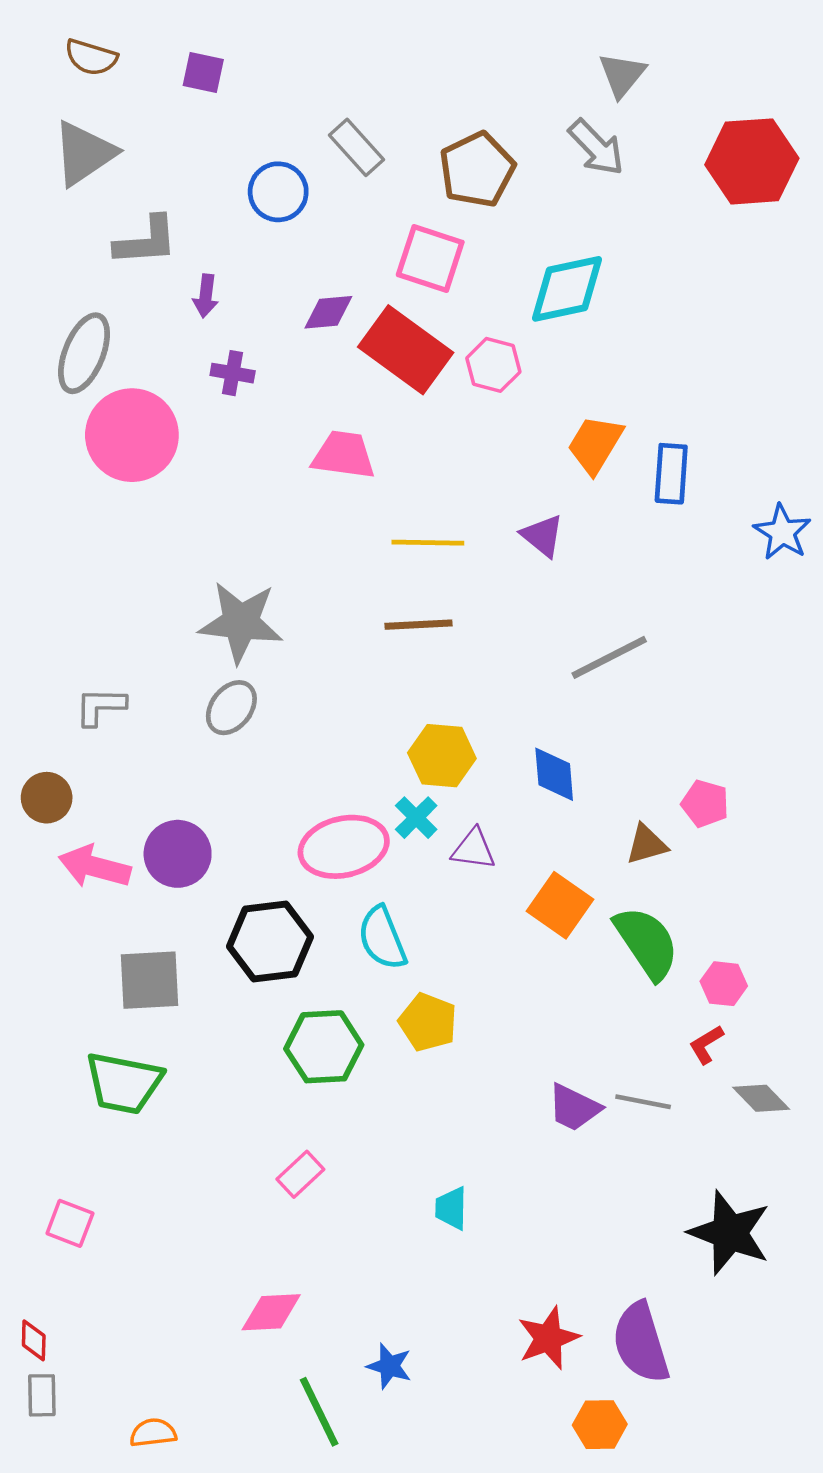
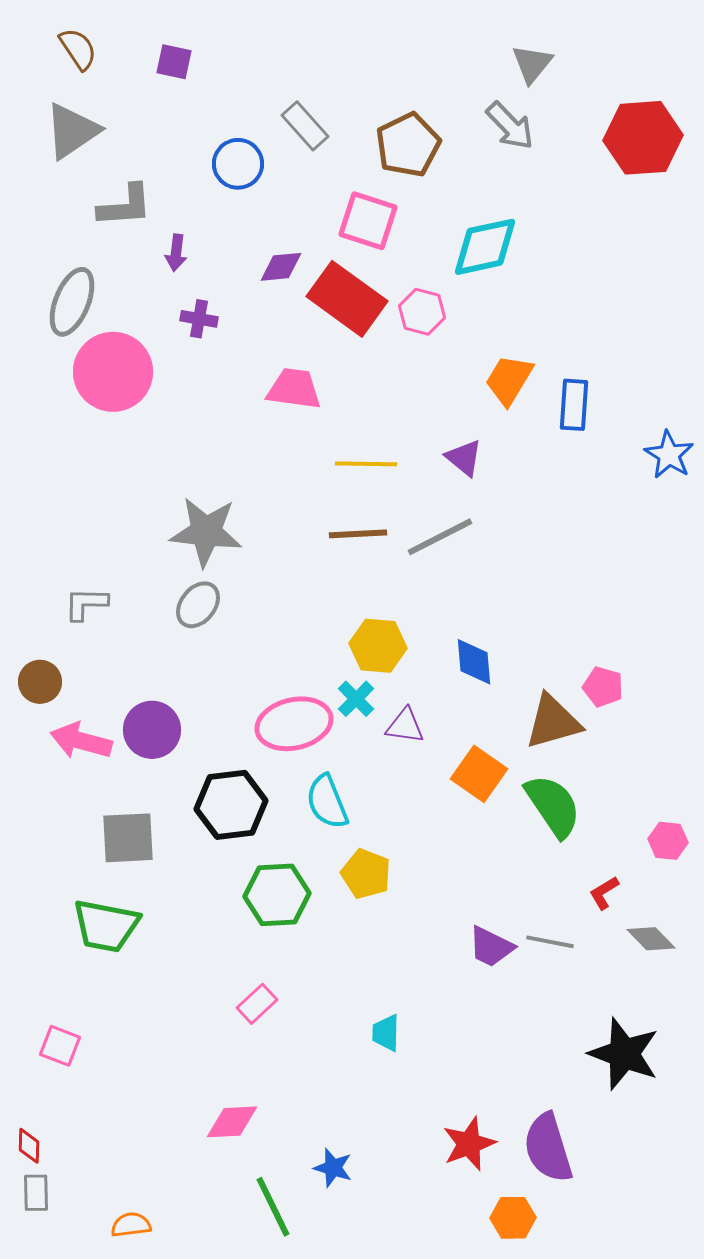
brown semicircle: (91, 57) -> (78, 49), turned -141
gray line: (609, 657) -> (440, 537), moved
brown triangle: (647, 844) -> (553, 722), size x1.6
pink hexagon: (724, 984) -> (668, 841), moved

